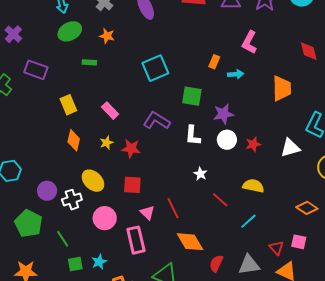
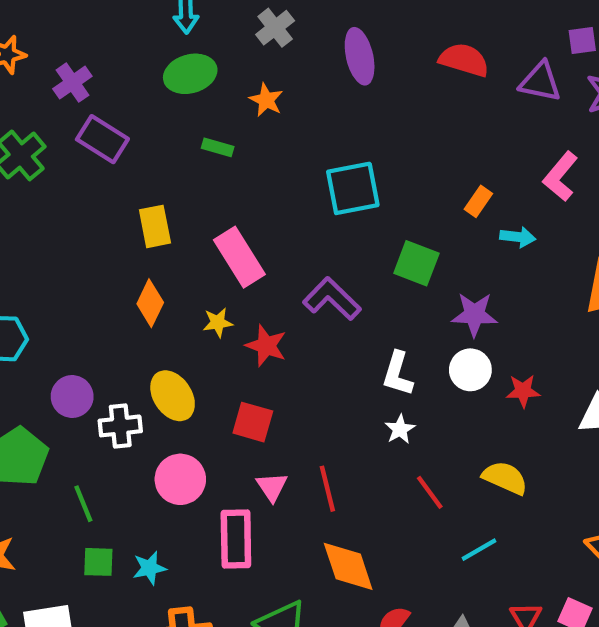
purple cross: (13, 34) -> (72, 83), moved
pink rectangle: (110, 111) -> (239, 257), size x1.5
white L-shape: (193, 136) -> (398, 374), moved

